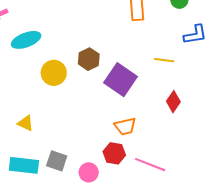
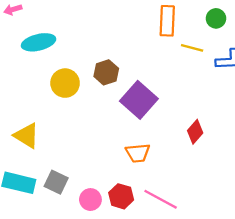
yellow line: (164, 60) -> (192, 48), moved
yellow triangle: (26, 123) -> (27, 136), size x1.4
red hexagon: (114, 153) -> (121, 196), moved

